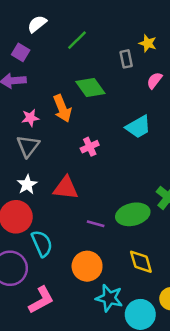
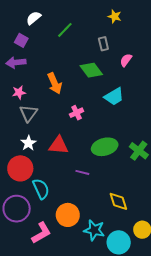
yellow star: (148, 43) -> (115, 16), moved
green diamond: (90, 88) -> (91, 70), moved
pink star: (30, 118) -> (19, 92), moved
green ellipse: (133, 214) -> (105, 147), moved
orange circle: (87, 266) -> (68, 215), moved

